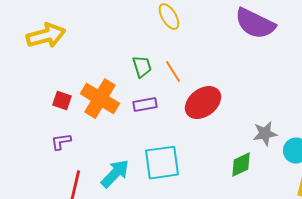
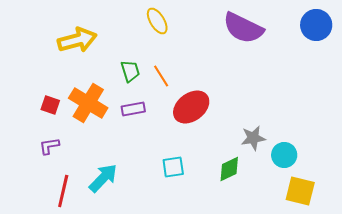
yellow arrow: (46, 36) -> (77, 40), moved
cyan square: (162, 163) -> (173, 167), moved, size x0.6

